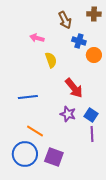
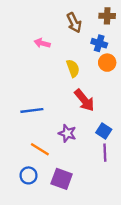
blue cross: (79, 41) -> (99, 43), moved
yellow semicircle: (51, 60) -> (73, 68), moved
purple star: (68, 114) -> (67, 133), moved
blue circle: (25, 154) -> (29, 175), size x0.6

